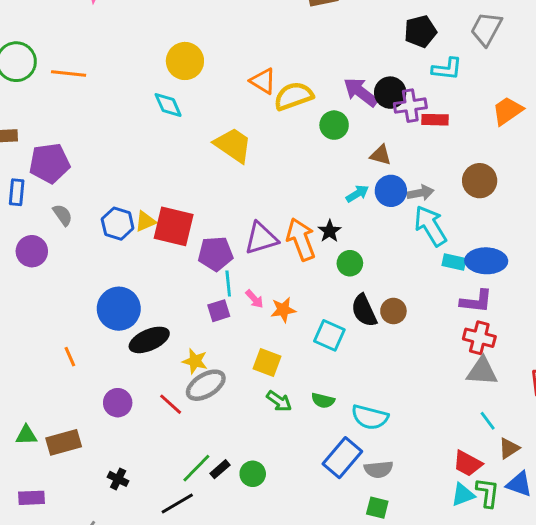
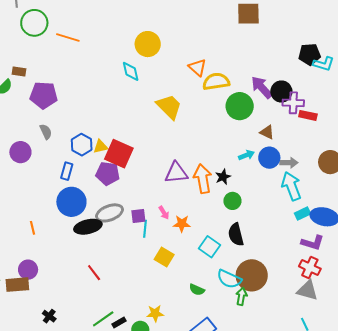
cyan L-shape: (447, 69) -> (324, 64), moved
green circle: (334, 125) -> (240, 106), size x1.4
blue rectangle: (17, 192) -> (67, 171), moved
purple pentagon: (216, 254) -> (108, 174), moved
cyan rectangle: (454, 262) -> (303, 213), turned -49
cyan line: (228, 284) -> (145, 229), moved
brown circle: (393, 311) -> (252, 275), moved, size x1.8
yellow star: (195, 361) -> (155, 313), moved, turned -30
gray ellipse: (206, 385) -> (110, 213), moved
green arrow: (279, 401) -> (241, 296), moved, turned -126
purple circle: (118, 403) -> (28, 270), moved
cyan semicircle: (370, 417) -> (229, 279), moved

